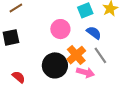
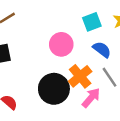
pink arrow: (85, 72) -> (91, 98), turned -66

